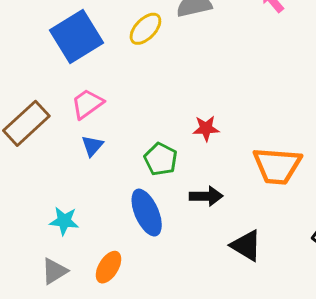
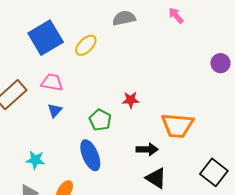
yellow ellipse: (145, 29) -> (86, 45), moved
pink trapezoid: (87, 104) -> (52, 82), turned 45
black arrow: (206, 196) -> (147, 149), moved

